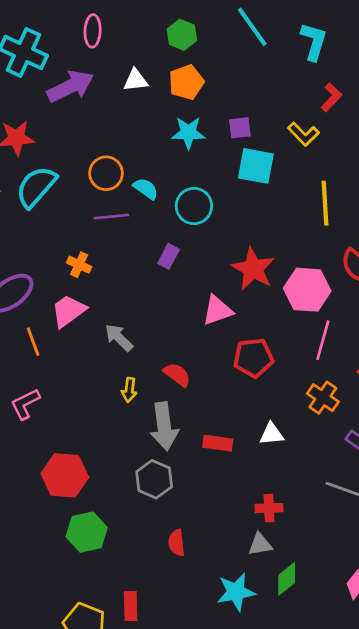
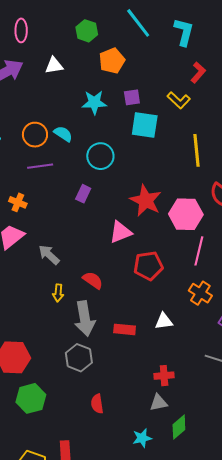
orange pentagon: (186, 82) -> (112, 61), moved
cyan semicircle: (146, 189) -> (63, 134), moved
cyan star: (236, 592) -> (142, 438), size x0.7

